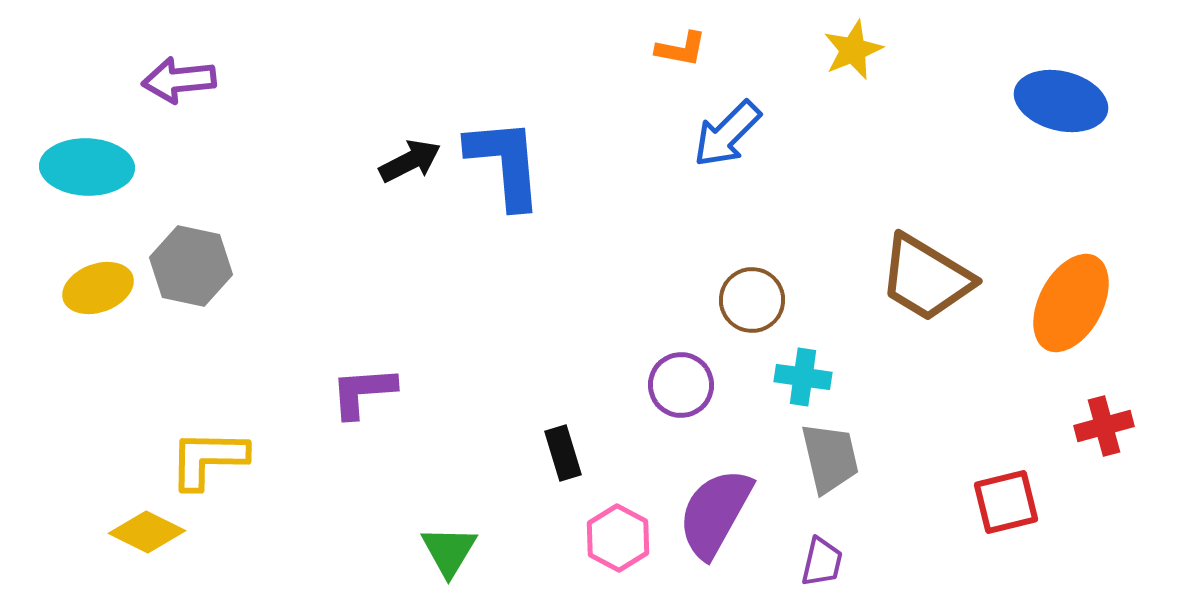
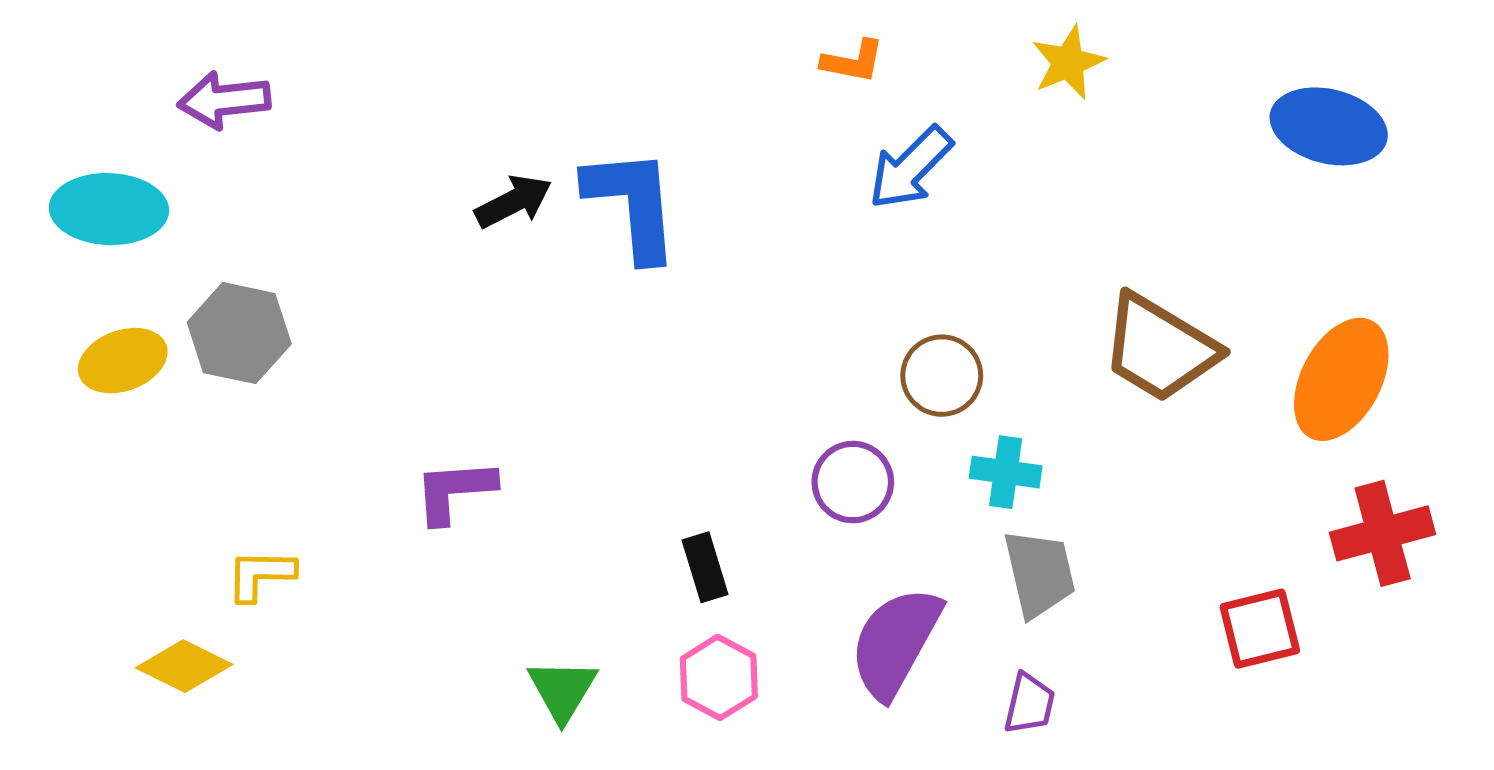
red cross: (1104, 426) -> (1383, 533), size x1.4
yellow L-shape: (208, 459) -> (260, 575), size x0.7
pink hexagon: (618, 538) -> (719, 677), moved

